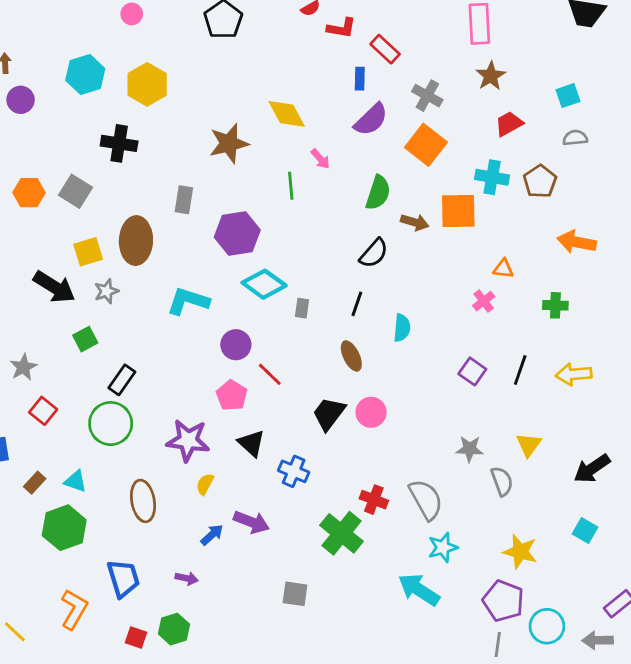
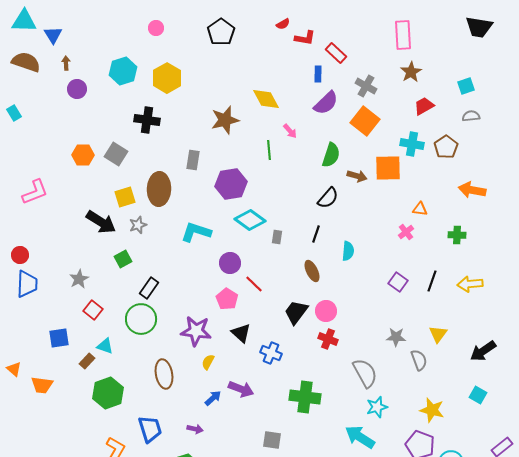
cyan triangle: (75, 481) -> (105, 346), moved
red cross: (374, 500) -> (328, 339), moved
green cross: (341, 533) -> (305, 397), turned -32

